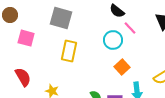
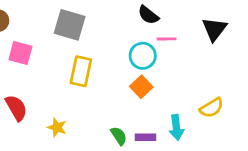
pink line: (130, 28) -> (167, 39), turned -48
orange square: (122, 67) -> (141, 87), moved

